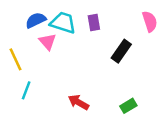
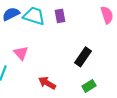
pink triangle: (48, 42) -> (21, 53), moved
black rectangle: (121, 51) -> (83, 57), moved

